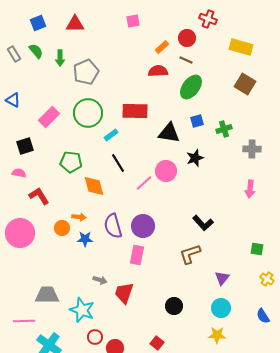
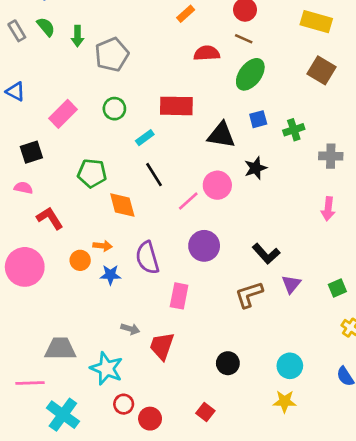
orange rectangle: (162, 47) -> (186, 14), moved
green circle: (88, 113) -> (114, 109), size x0.6
purple circle: (143, 226) -> (204, 246), moved
green square: (257, 249) -> (337, 288), turned -32
purple triangle: (222, 278) -> (291, 284), moved

